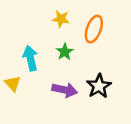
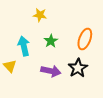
yellow star: (61, 19) -> (40, 15), moved
orange ellipse: (94, 29) -> (85, 39), moved

